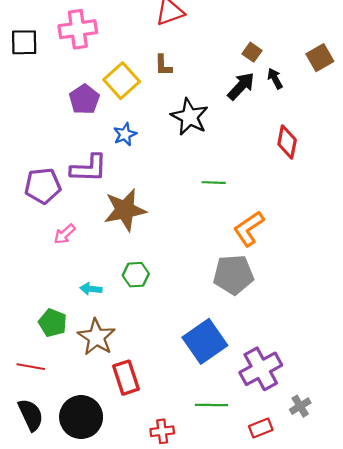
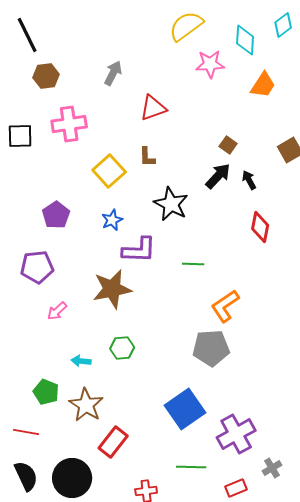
black arrow: (275, 78) -> (249, 180), moved
purple pentagon: (84, 99) -> (56, 215), moved
purple L-shape: (89, 168) -> (139, 250), moved
red rectangle: (126, 378) -> (113, 442), turned 56

